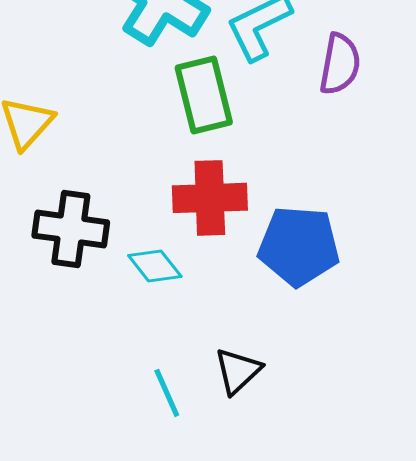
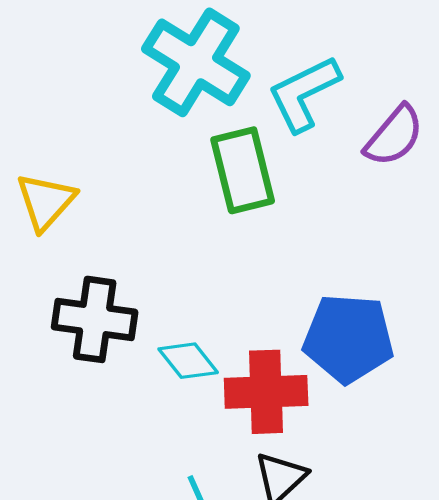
purple semicircle: (340, 64) -> (394, 136), turned 30
red cross: (210, 198) -> (266, 392), moved

